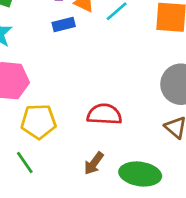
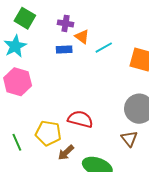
yellow pentagon: (39, 122) -> (48, 133), moved

